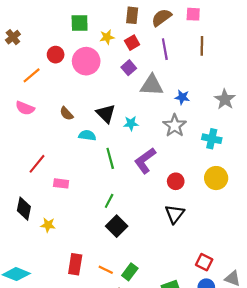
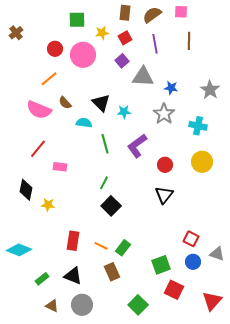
orange line: (32, 75) -> (49, 79), moved
pink semicircle: (25, 108) -> (39, 110), moved, size x1.4

